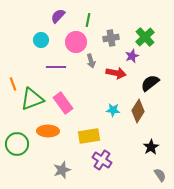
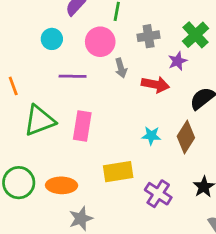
orange line: (13, 84) -> (13, 86), moved
pink rectangle: (63, 103) -> (82, 126), turned 45
orange ellipse: (48, 131) -> (62, 185), moved
purple cross: (102, 160) -> (158, 194), moved

